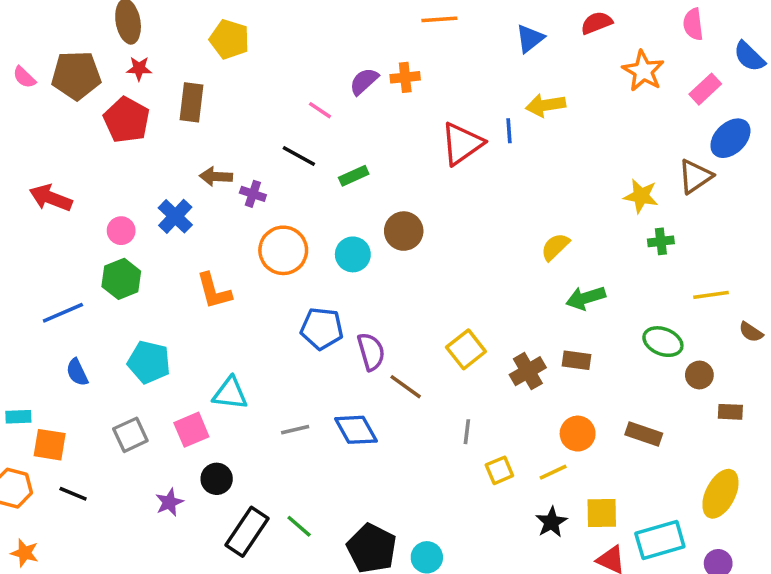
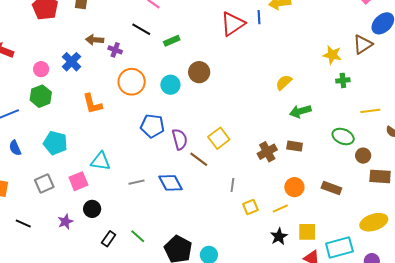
yellow square: (466, 349) -> (219, 138), moved
brown rectangle: (730, 412) -> (380, 176), size x1.5
black line: (73, 494) -> (23, 223), moved
yellow ellipse: (720, 494) -> (374, 222), turned 44
black rectangle: (247, 532) -> (109, 239), size x0.6

